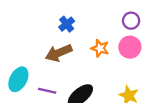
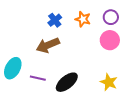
orange star: (100, 48) -> (83, 19), moved

